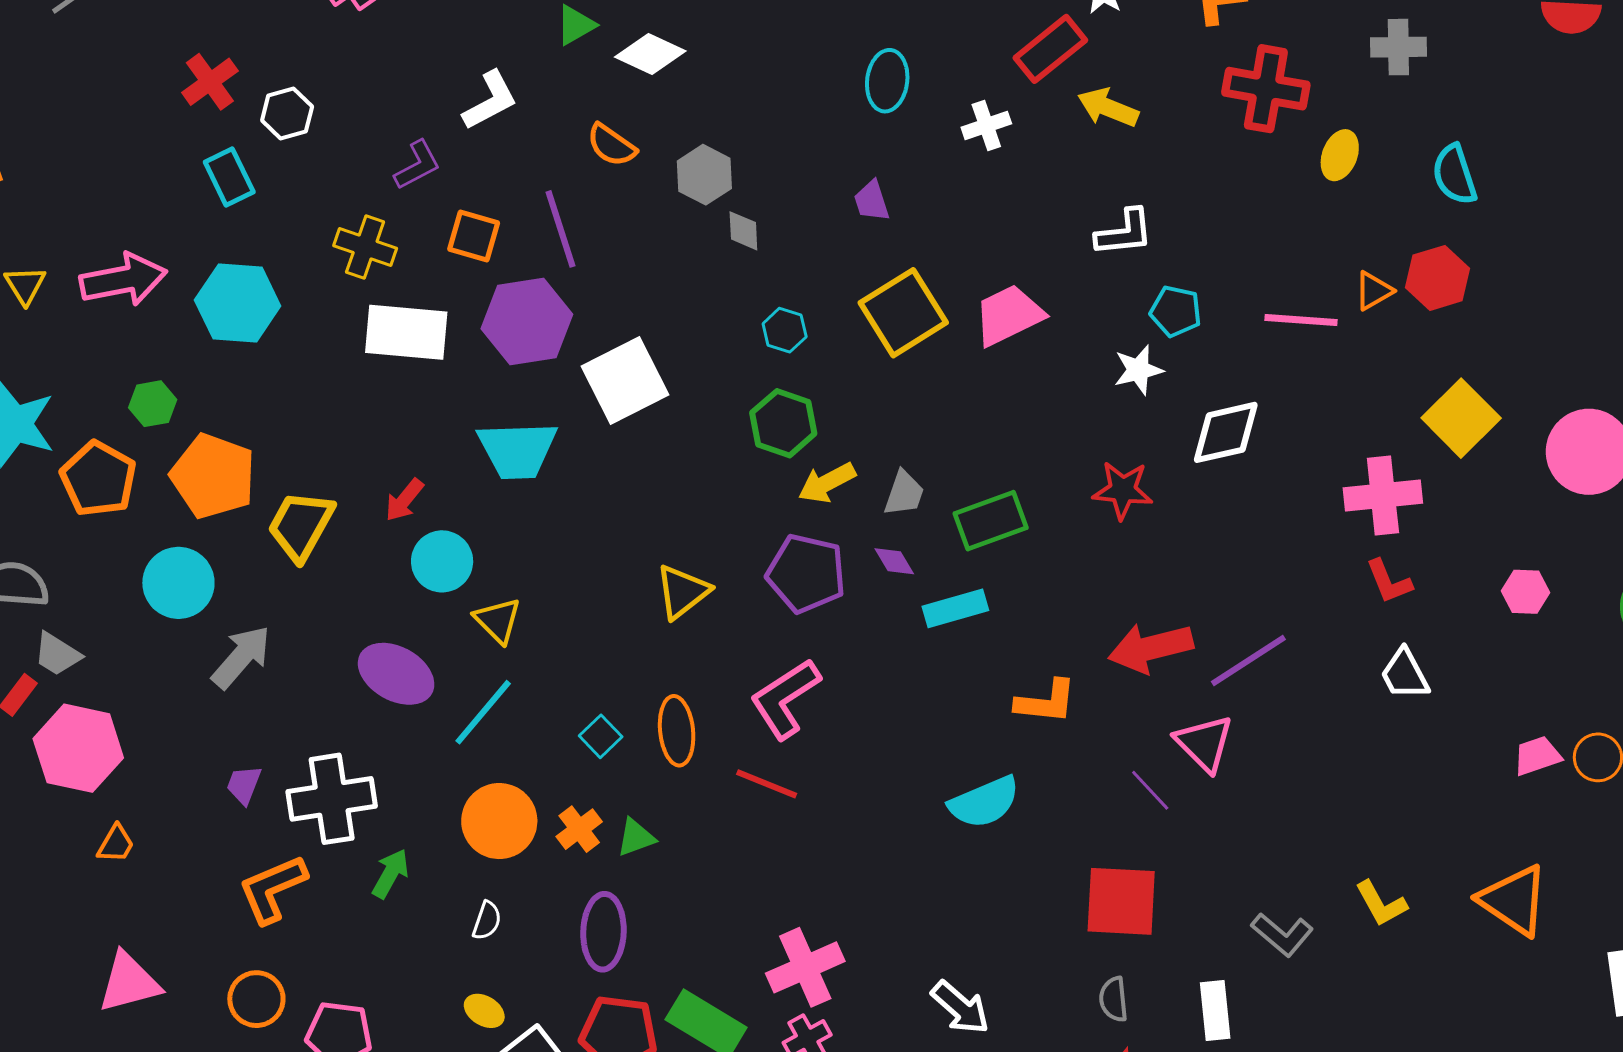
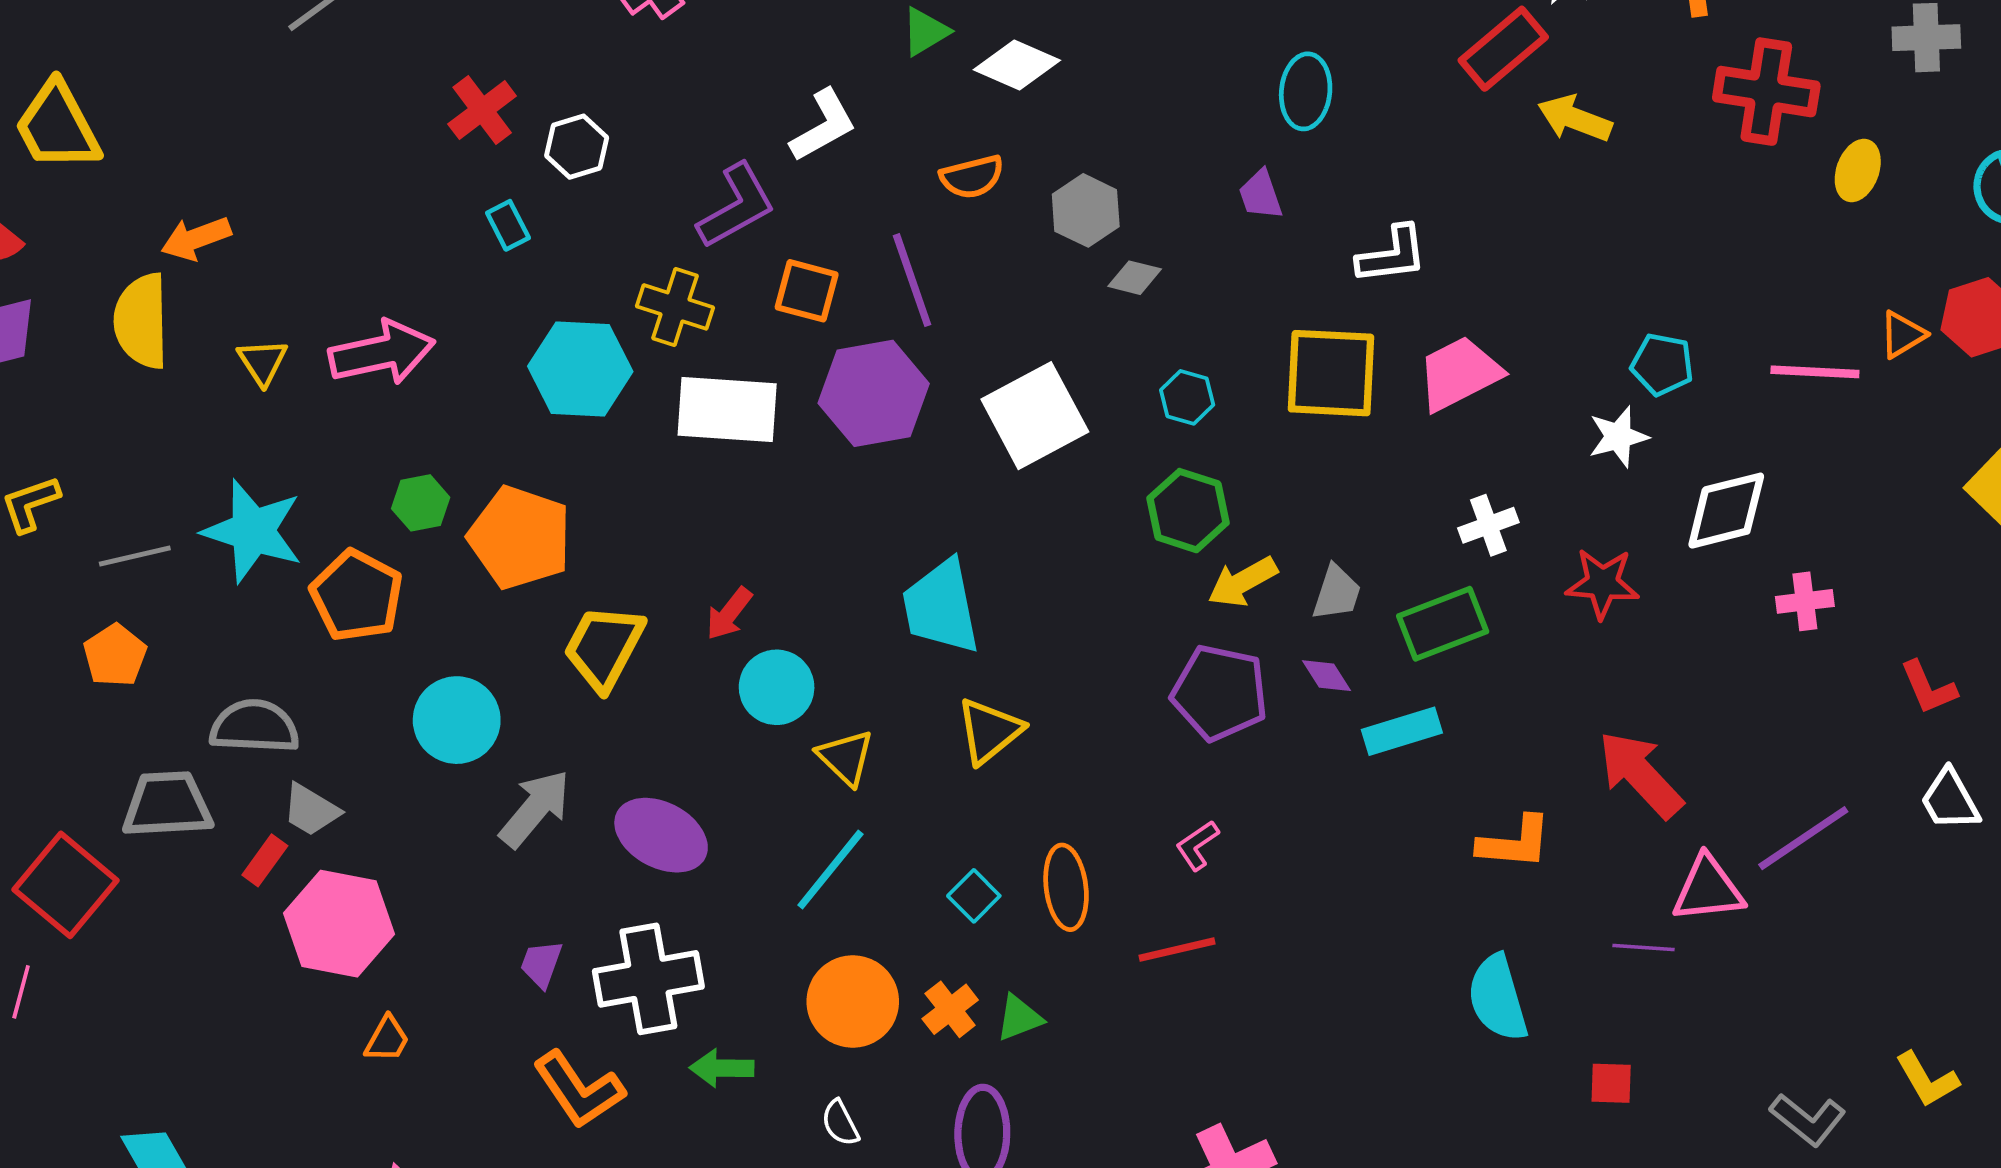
white cross: (986, 125) -> (1488, 525), moved
orange semicircle: (611, 145) -> (972, 177), turned -48
purple L-shape: (417, 165) -> (736, 206), size x1.4
cyan rectangle: (229, 177) -> (508, 225), size x0.7
purple trapezoid: (872, 201) -> (1261, 195), moved
gray diamond: (743, 231) -> (1135, 278), turned -72
white L-shape: (1124, 233) -> (1392, 255), moved
cyan hexagon: (238, 303) -> (580, 369), moved
yellow square: (903, 313) -> (1331, 373), turned 36
white square: (625, 381) -> (1035, 416), moved
cyan trapezoid: (517, 450) -> (941, 607), moved, turned 82
orange pentagon: (213, 476) -> (520, 538), moved
pink cross: (1383, 495) -> (1805, 601), moved, size x0.6
yellow triangle: (682, 592) -> (989, 731), moved
red arrow: (1151, 648) -> (1640, 774), turned 62
purple line: (1248, 661) -> (1803, 838), moved
purple ellipse: (396, 674) -> (661, 835), moved
pink L-shape: (785, 699) -> (1197, 845), size x0.5
pink triangle: (1204, 743) -> (1708, 889), turned -50
red line: (767, 784) -> (1177, 950), turned -34
purple line: (1150, 790) -> (1643, 948), turned -42
cyan semicircle: (984, 802) -> (1498, 998), moved, turned 98
green arrow: (390, 873) -> (722, 1068), turned -117
orange L-shape: (272, 889) -> (579, 1090), turned -100
red square: (1121, 901) -> (1611, 1083), size x0.5
white semicircle: (487, 921) -> (840, 1123), turned 135

